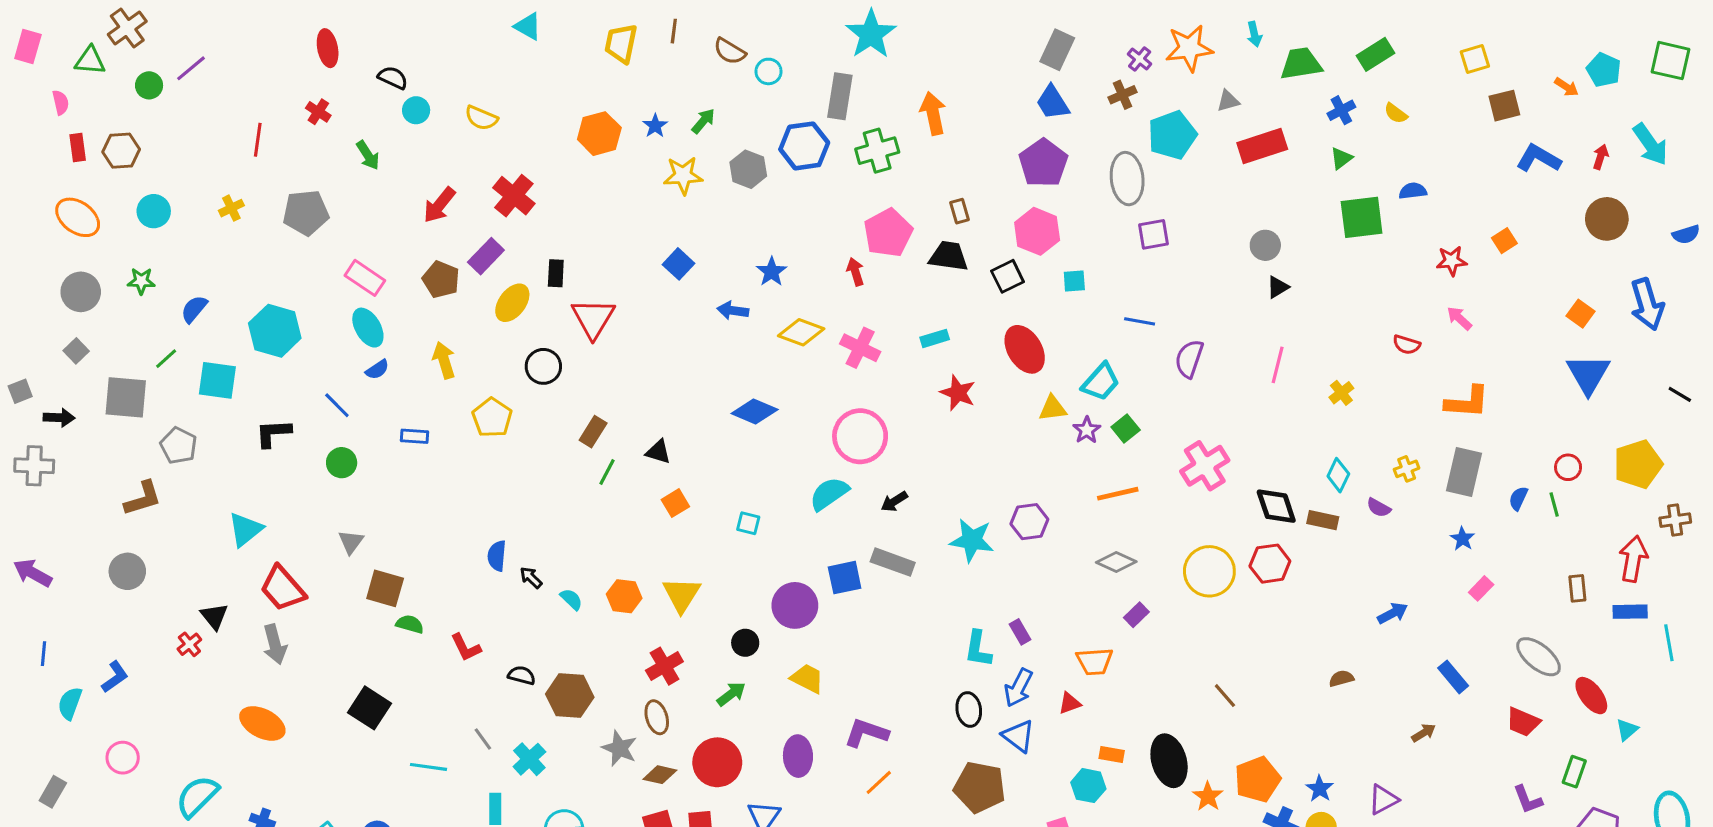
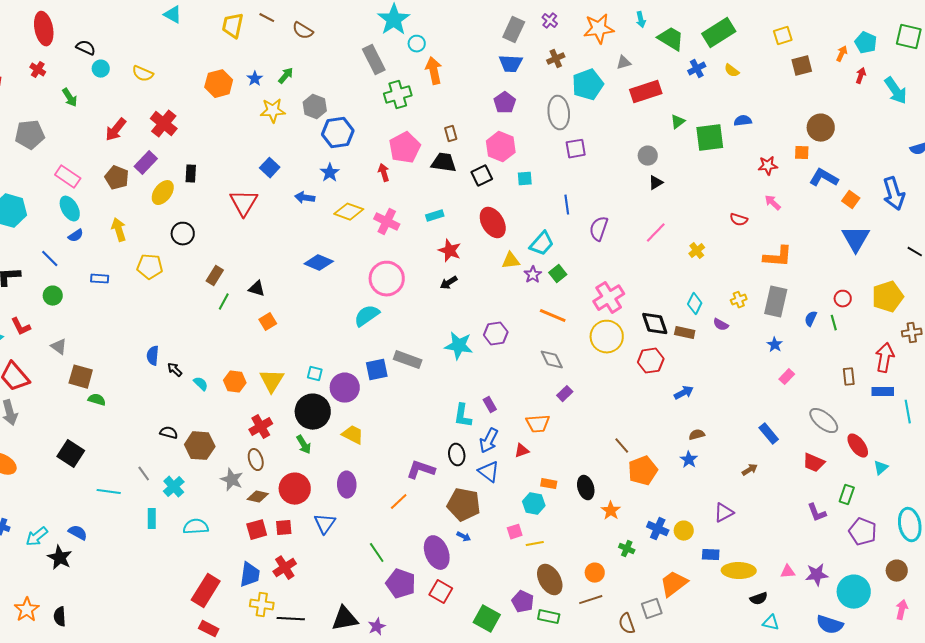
brown line: (674, 31) -> (267, 18), turned -70
red ellipse: (328, 48) -> (44, 29), size x1.4
green rectangle: (1376, 54) -> (719, 33), size x1.4
purple cross: (1140, 59) -> (550, 21), moved
green trapezoid: (1301, 64) -> (671, 39), turned 40
cyan circle: (768, 71) -> (417, 44), moved
orange arrow: (1566, 87) -> (842, 54), turned -98
gray rectangle: (840, 96) -> (374, 60), turned -36
blue trapezoid: (1053, 102) -> (511, 64), turned -55
blue hexagon: (804, 146) -> (338, 133), moved
red arrow: (1601, 157) -> (861, 76), moved
green triangle: (1341, 158) -> (678, 122), moved
blue L-shape: (1539, 158) -> (824, 178), moved
purple pentagon: (1043, 163) -> (505, 103), size x0.7
brown circle: (1607, 219) -> (821, 128), moved
orange square: (1504, 241) -> (802, 153), turned 35
red triangle: (593, 318) -> (244, 203), moved
blue line: (1140, 321) -> (567, 205), turned 72
pink line: (1278, 365) -> (656, 233), turned 30
yellow pentagon: (492, 418) -> (150, 267), turned -30
orange line: (1118, 494) -> (553, 316), turned 36
black arrow: (894, 501) -> (449, 283), moved
cyan square: (748, 523) -> (315, 374), moved
gray triangle: (351, 542) -> (59, 347), turned -30
gray diamond: (1116, 562) -> (552, 360), turned 40
yellow circle: (1209, 571) -> (607, 337), moved
blue arrow: (1393, 613) -> (684, 393), moved
black circle: (745, 643) -> (313, 412), size x2.0
red L-shape: (466, 647) -> (21, 327), moved
green arrow: (731, 694) -> (304, 445), turned 96
purple L-shape: (866, 733) -> (421, 470), moved
black ellipse: (1169, 761) -> (586, 488), size x0.7
orange pentagon: (1258, 779) -> (643, 471), moved
blue star: (1320, 789) -> (689, 460), moved

